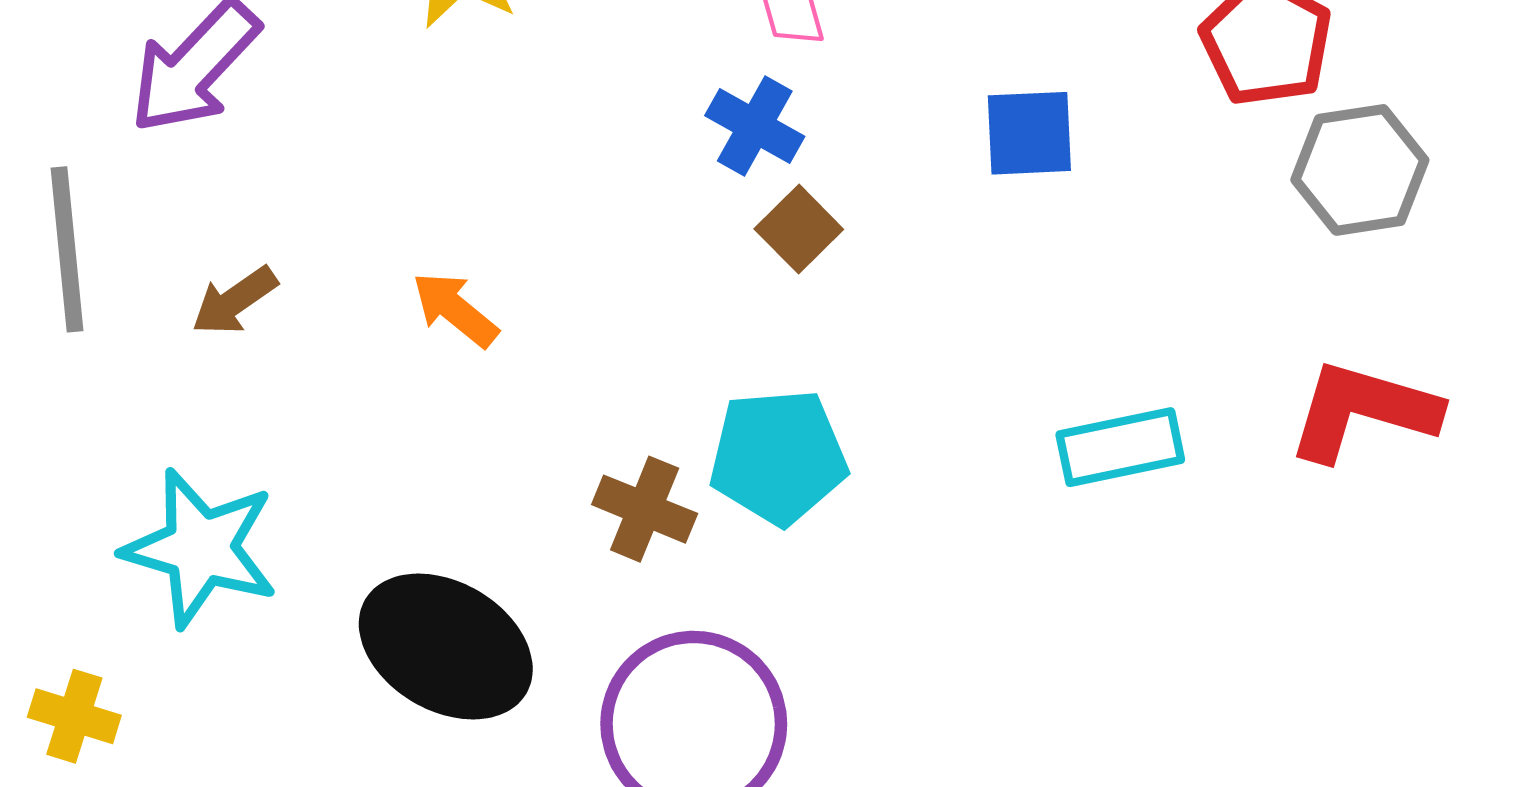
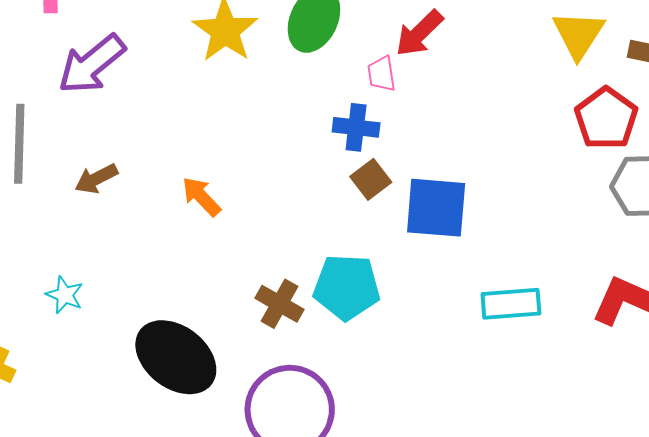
blue cross: (755, 126) -> (356, 127), turned -30
blue square: (1029, 133) -> (436, 208), moved, size x1.4
cyan star: (201, 548) -> (65, 295), size x0.5

